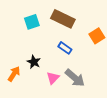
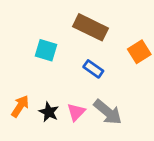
cyan square: (32, 22) -> (46, 50), moved, turned 35
black star: (34, 62) -> (49, 112), moved

